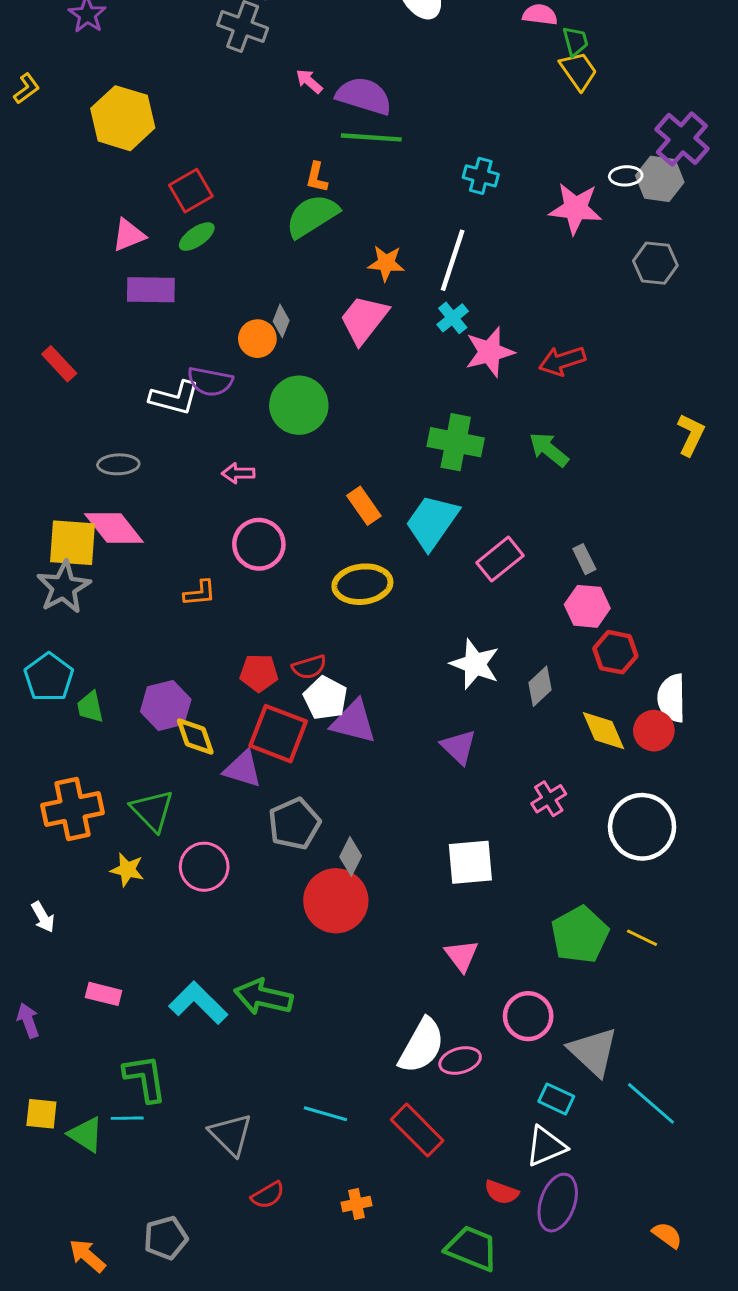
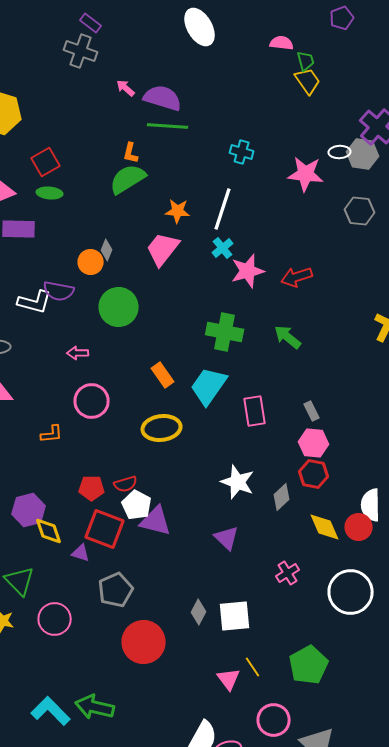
green ellipse: (197, 237) -> (50, 193), turned 40
pink rectangle: (500, 559) -> (255, 411), turned -60
red hexagon: (615, 652) -> (314, 474), moved
purple triangle: (243, 769) -> (81, 553), size x0.7
gray diamond: (351, 856) -> (199, 612), moved
yellow line: (642, 938) -> (253, 667), moved, turned 30

